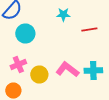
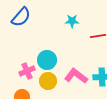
cyan circle: (25, 34) -> (47, 60), moved

